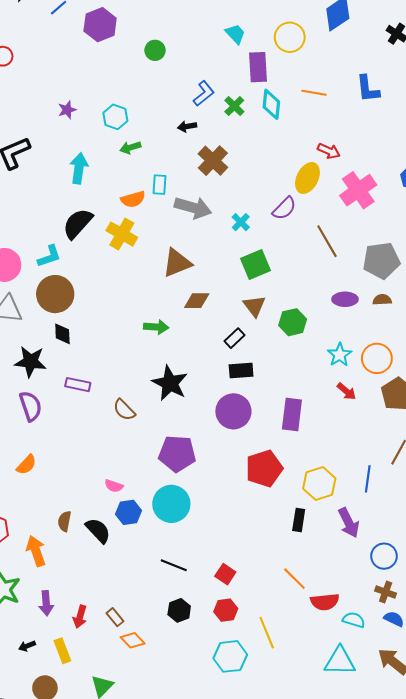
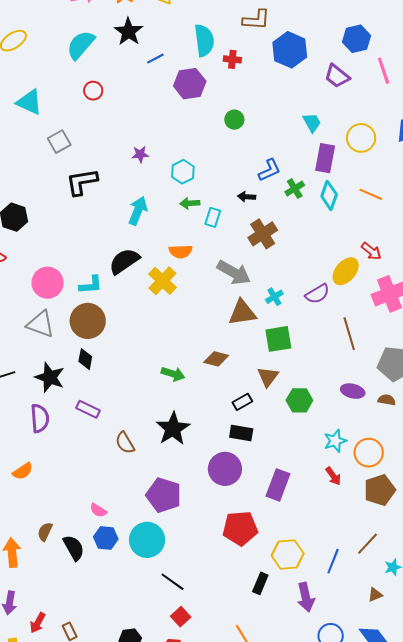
cyan rectangle: (160, 185) -> (213, 217), moved
brown triangle: (177, 263) -> (242, 313), moved
black line: (174, 565) -> (172, 582), moved

